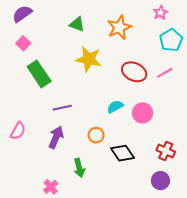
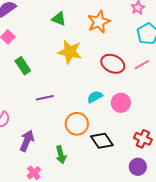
green rectangle: (39, 74) -> (23, 66), size x0.7
orange circle: (96, 135) -> (77, 124), size x1.5
purple arrow: (56, 137) -> (27, 141), moved

